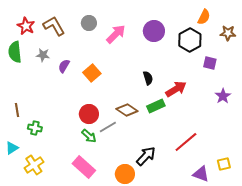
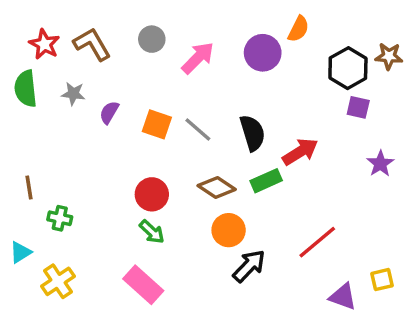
orange semicircle: (204, 17) -> (298, 29), moved
black hexagon: (190, 40) -> (348, 68), moved
orange square: (92, 73) -> (157, 124), turned -30
black semicircle: (148, 78) -> (252, 133), size x1.5
gray line: (108, 127) -> (198, 130), moved, turned 72
orange circle: (125, 174) -> (229, 230), moved

